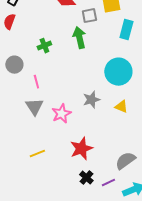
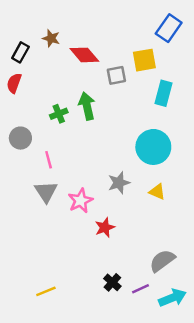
green arrow: (79, 38) -> (87, 106), moved
red star: (81, 149) -> (105, 227), moved, size x0.7
yellow line: (37, 154) -> (46, 291), moved

